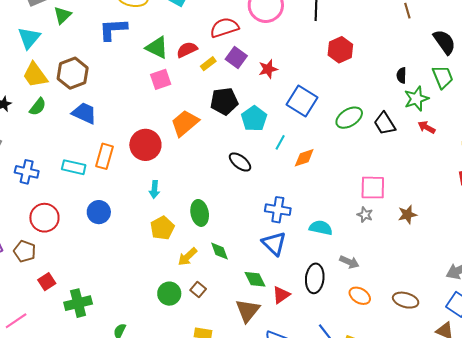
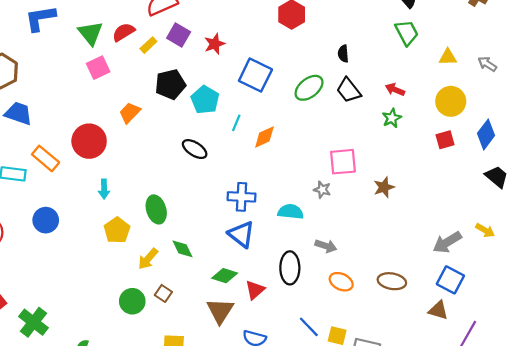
green triangle: (157, 48) -> (90, 33), turned 30
black semicircle: (401, 75) -> (343, 54), moved
green star: (416, 99) -> (392, 118), moved, size x0.7
orange trapezoid: (185, 123) -> (130, 113), size x0.7
orange rectangle: (104, 156) -> (46, 158), turned -60
gray star: (365, 215) -> (322, 190), moved
green diamond: (255, 279) -> (225, 276), turned -40
green cross: (78, 303) -> (33, 322), turned -32

